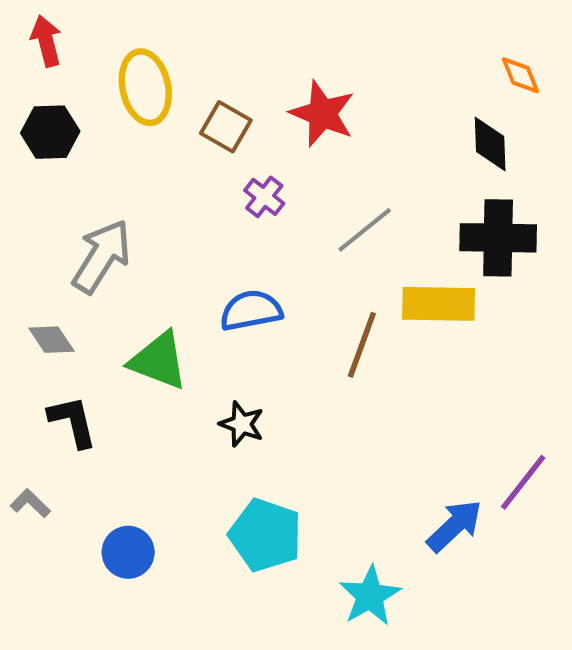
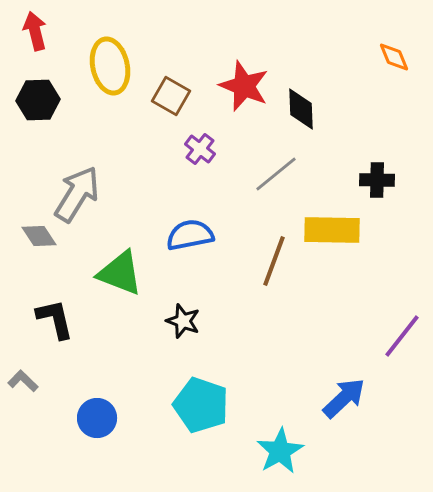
black diamond: (490, 144) -> (301, 109), moved
black cross: (498, 238) -> (377, 180), size x0.6
gray diamond: (51, 340) -> (39, 236), moved
purple line: (523, 482) -> (402, 336), moved

